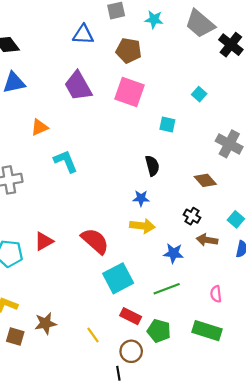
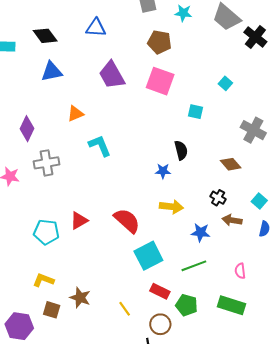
blue triangle: (83, 34) -> (96, 28), moved
blue star: (141, 198) -> (163, 171), moved
brown star: (46, 323) -> (80, 298), turned 30

